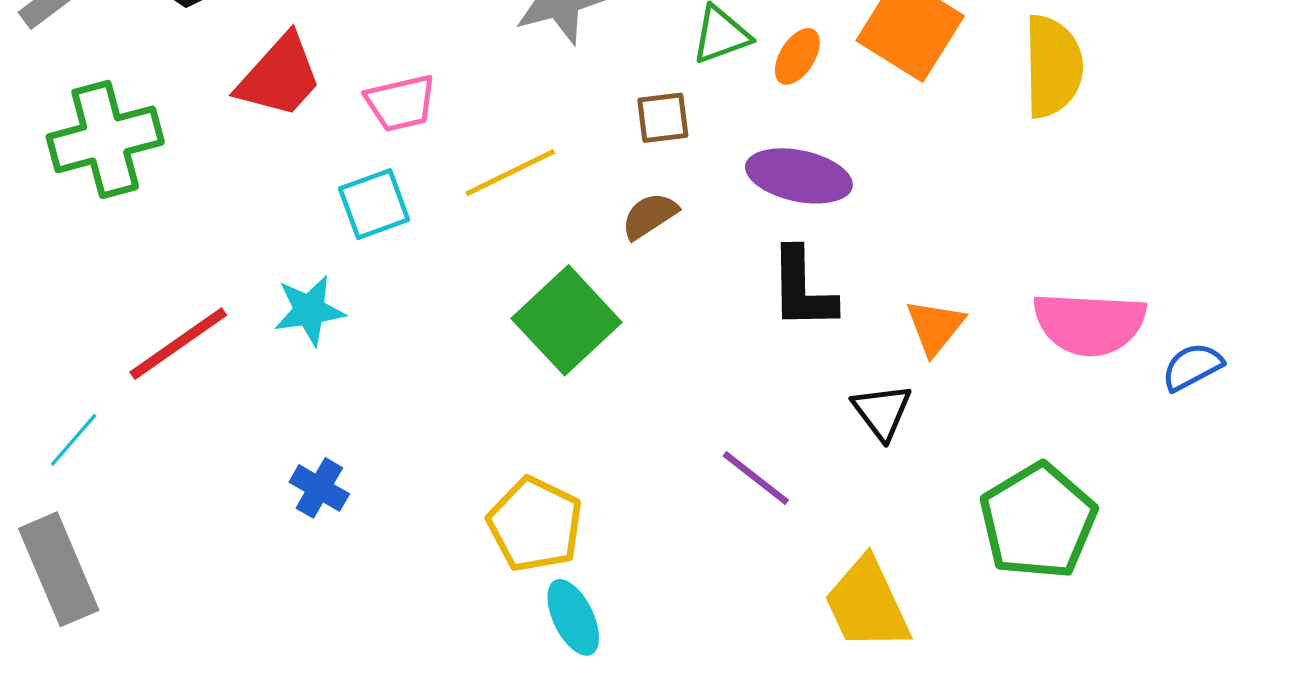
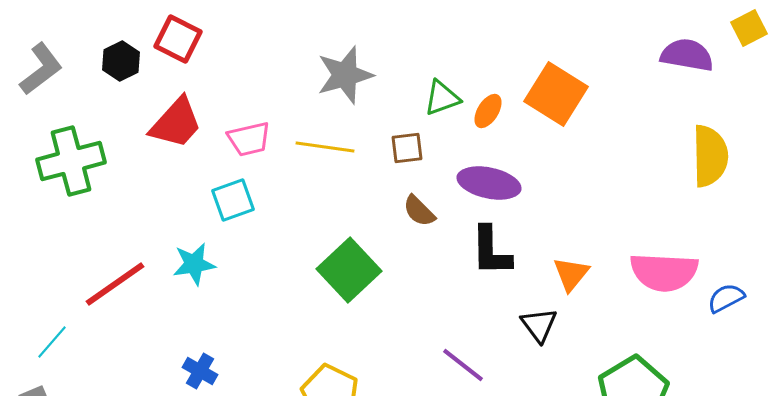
yellow semicircle: (1053, 66) -> (710, 156), moved
yellow line: (510, 173) -> (325, 147), moved, turned 34
brown semicircle: (650, 216) -> (419, 211), moved, turned -102

